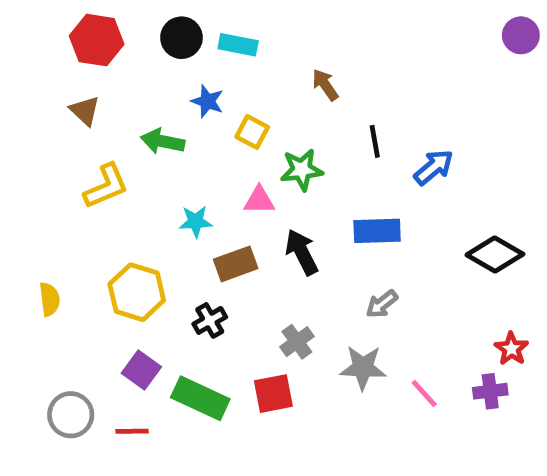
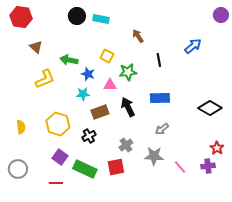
red hexagon: (97, 40) -> (21, 17), moved
blue star: (207, 101) -> (88, 74), moved
blue arrow: (434, 167) -> (193, 46), moved
gray circle: (71, 415) -> (18, 169), moved

